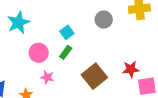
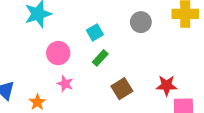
green rectangle: (66, 52) -> (100, 58), moved
brown square: (94, 76) -> (122, 89), size x0.7

